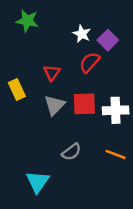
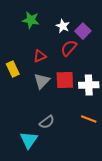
green star: (27, 21) -> (31, 20), moved
red triangle: (52, 73) -> (40, 56), turned 32
gray semicircle: (71, 152) -> (47, 122), moved

